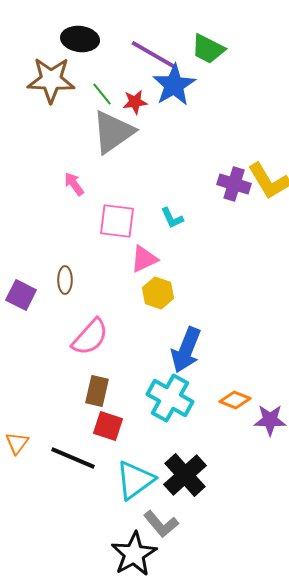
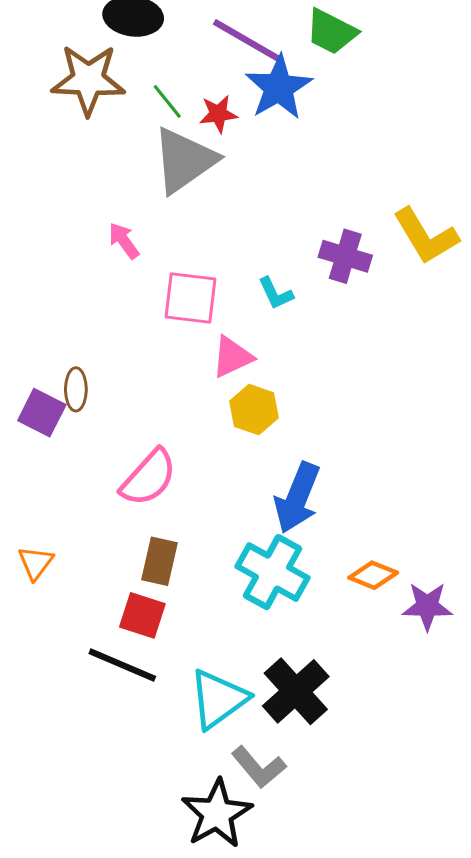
purple cross: (234, 184) -> (345, 256), moved
brown ellipse: (65, 280) -> (76, 389), moved
red square: (108, 426) -> (142, 615), moved
orange triangle: (17, 443) -> (36, 563), moved

